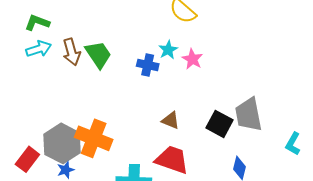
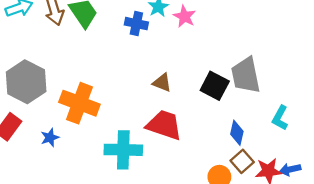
gray hexagon: (62, 143) -> (26, 82), moved
cyan L-shape: (293, 144) -> (280, 118), moved

